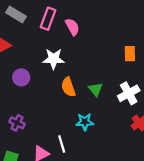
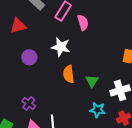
cyan star: (85, 122) -> (98, 110), moved
purple cross: (17, 123) -> (29, 104), moved

